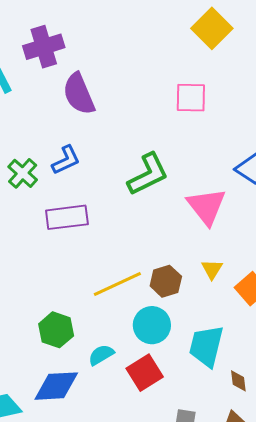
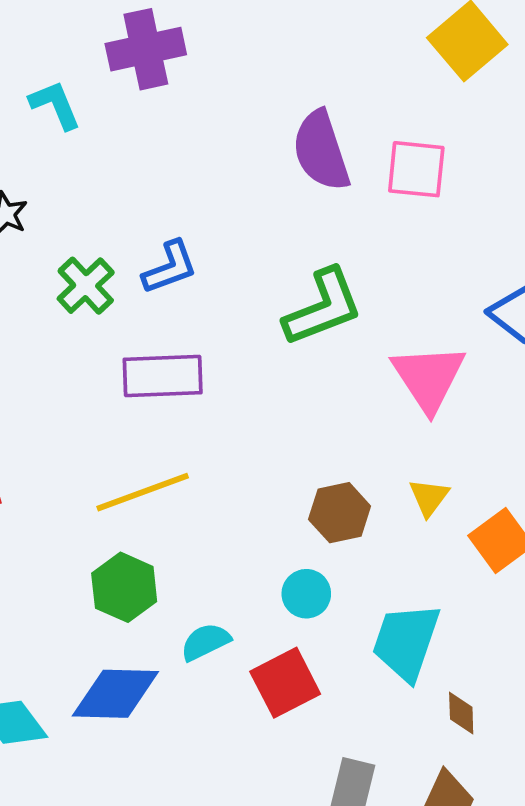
purple semicircle: (79, 94) -> (321, 151), moved
yellow line: (117, 284) -> (143, 492), moved
cyan circle: (152, 325) -> (306, 594), size x0.7

